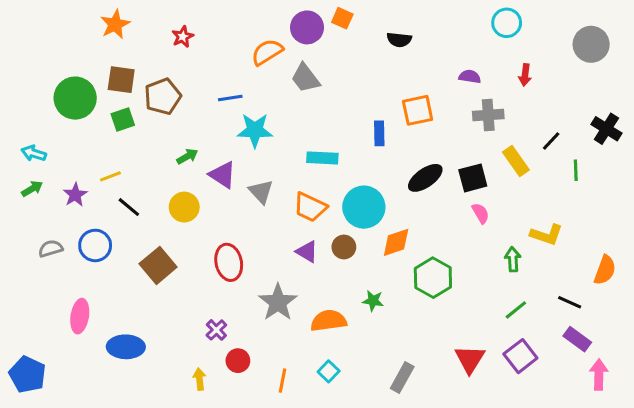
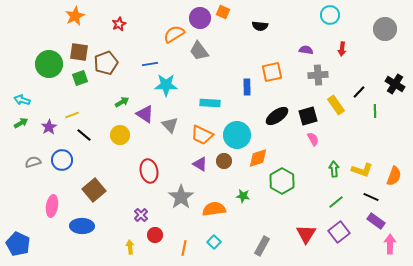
yellow L-shape: (547, 235) -> (362, 170), moved
brown square: (158, 265) -> (94, 190), moved

